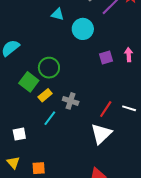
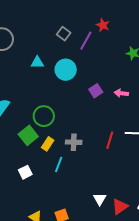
pink arrow: (129, 55) -> (121, 93), moved, turned -64
green square: (29, 82) -> (28, 135), turned 30
white square: (19, 134) -> (25, 172), moved
white triangle: (101, 134) -> (100, 199), moved, size x0.6

